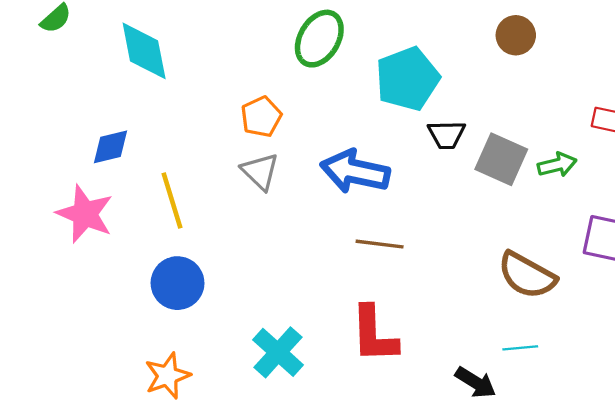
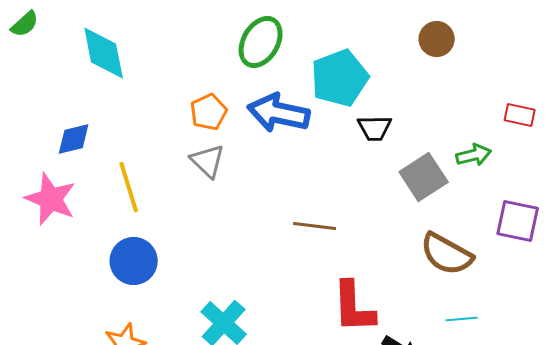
gray square: (501, 159) -> (424, 177), moved, turned 33
blue arrow: (355, 171) -> (279, 113), moved
red L-shape: (374, 334) -> (354, 307), moved
cyan line: (520, 348) -> (462, 319), moved

